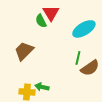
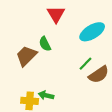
green semicircle: (41, 21) -> (45, 44), moved
green line: (78, 58) -> (86, 64), turned 32

